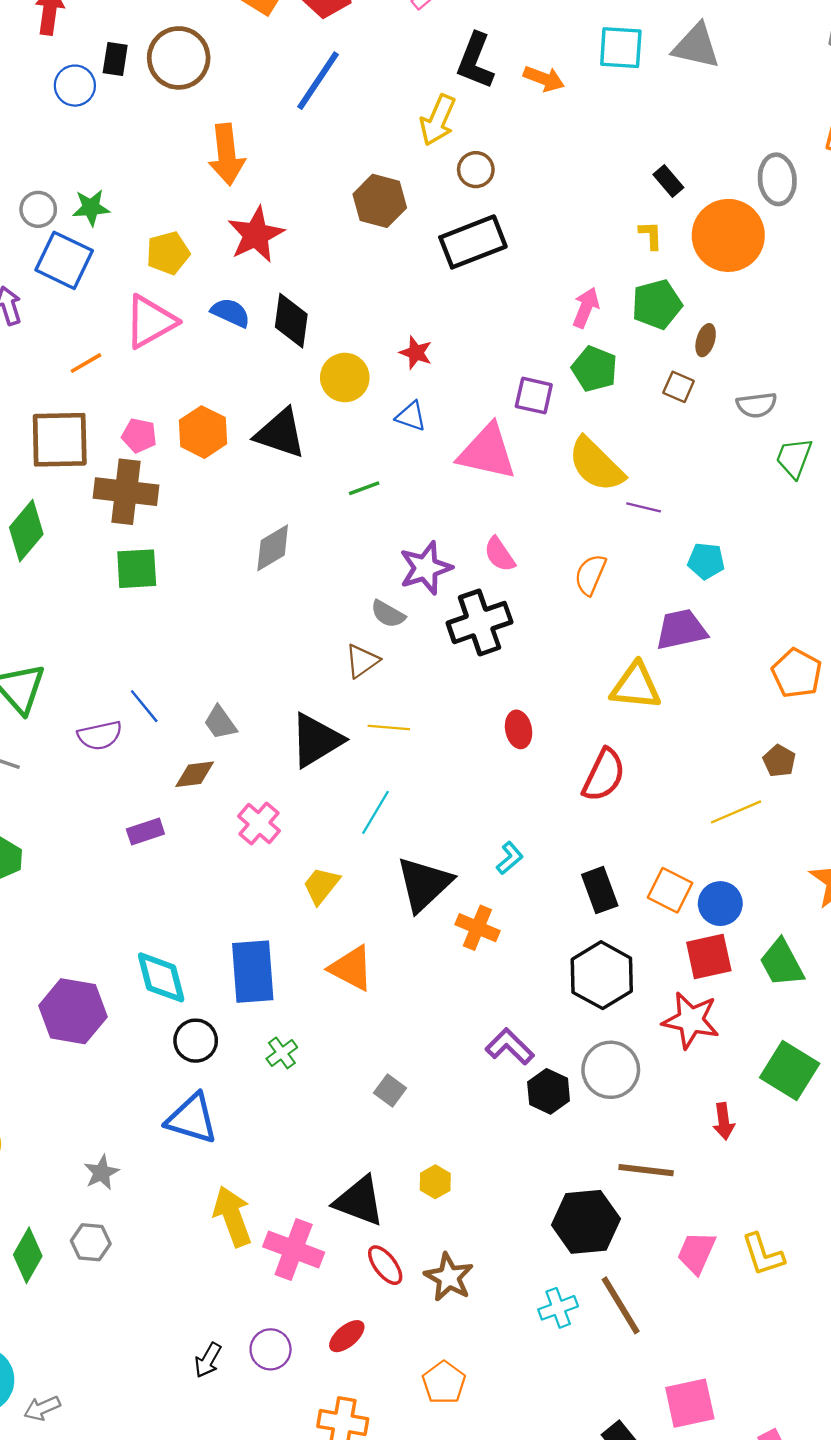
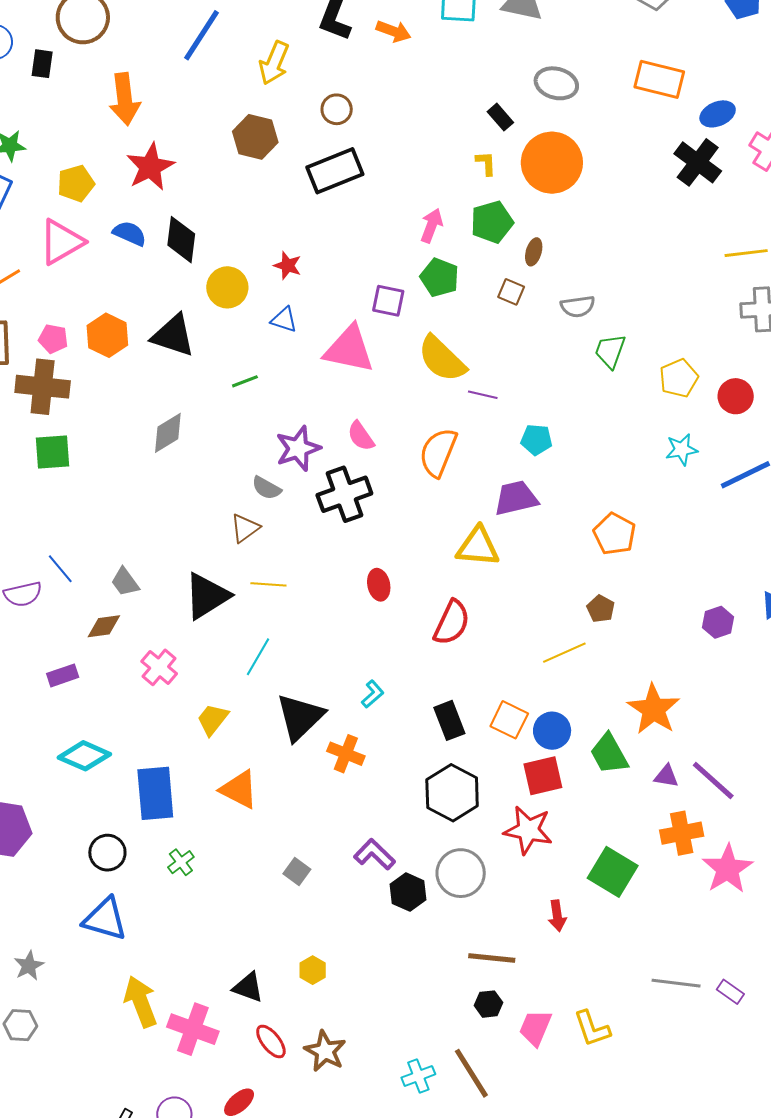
black rectangle: (115, 59) -> (42, 64), moved
yellow arrow: (438, 120) -> (274, 63), moved
gray ellipse: (777, 179) -> (556, 83), moved, turned -69
orange semicircle: (590, 575) -> (438, 452), size x1.4
green trapezoid: (782, 963) -> (609, 754), moved
cyan diamond: (161, 977) -> (84, 756), moved, turned -51
gray square: (390, 1091) -> (297, 871), moved
black triangle: (359, 1201) -> (248, 987), size x0.7
black hexagon: (586, 1222) -> (488, 1004), moved, size x0.5

